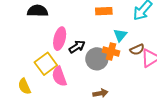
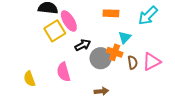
pink ellipse: (60, 39) -> (69, 21), moved, turned -50
brown semicircle: (137, 50) -> (133, 62), moved, turned -80
yellow square: (46, 64) -> (55, 31), moved

